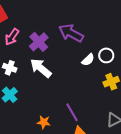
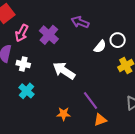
purple arrow: (71, 33) -> (80, 22), size x0.7
white arrow: (41, 68) -> (64, 71), moved

